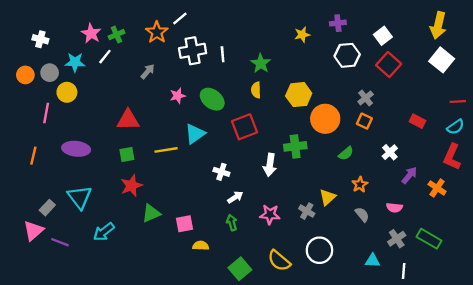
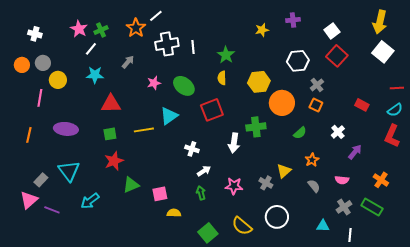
white hexagon: (347, 55) -> (298, 61), moved
cyan star: (75, 62) -> (95, 75), moved
orange cross: (437, 188) -> (381, 180), moved

